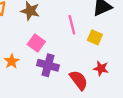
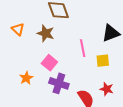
yellow square: (95, 37) -> (103, 61), turned -32

